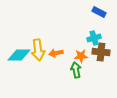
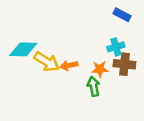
yellow arrow: (38, 50) -> (47, 62), turned -50
cyan diamond: (19, 55) -> (23, 49), moved

